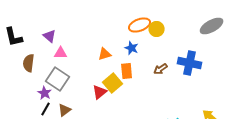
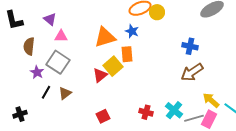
orange triangle: (105, 54) -> (105, 37), size x1.6
blue cross: (190, 63) -> (190, 46), size x0.7
brown arrow: (161, 69) -> (192, 72), moved, size x1.6
purple star: (45, 93) -> (37, 72), moved

